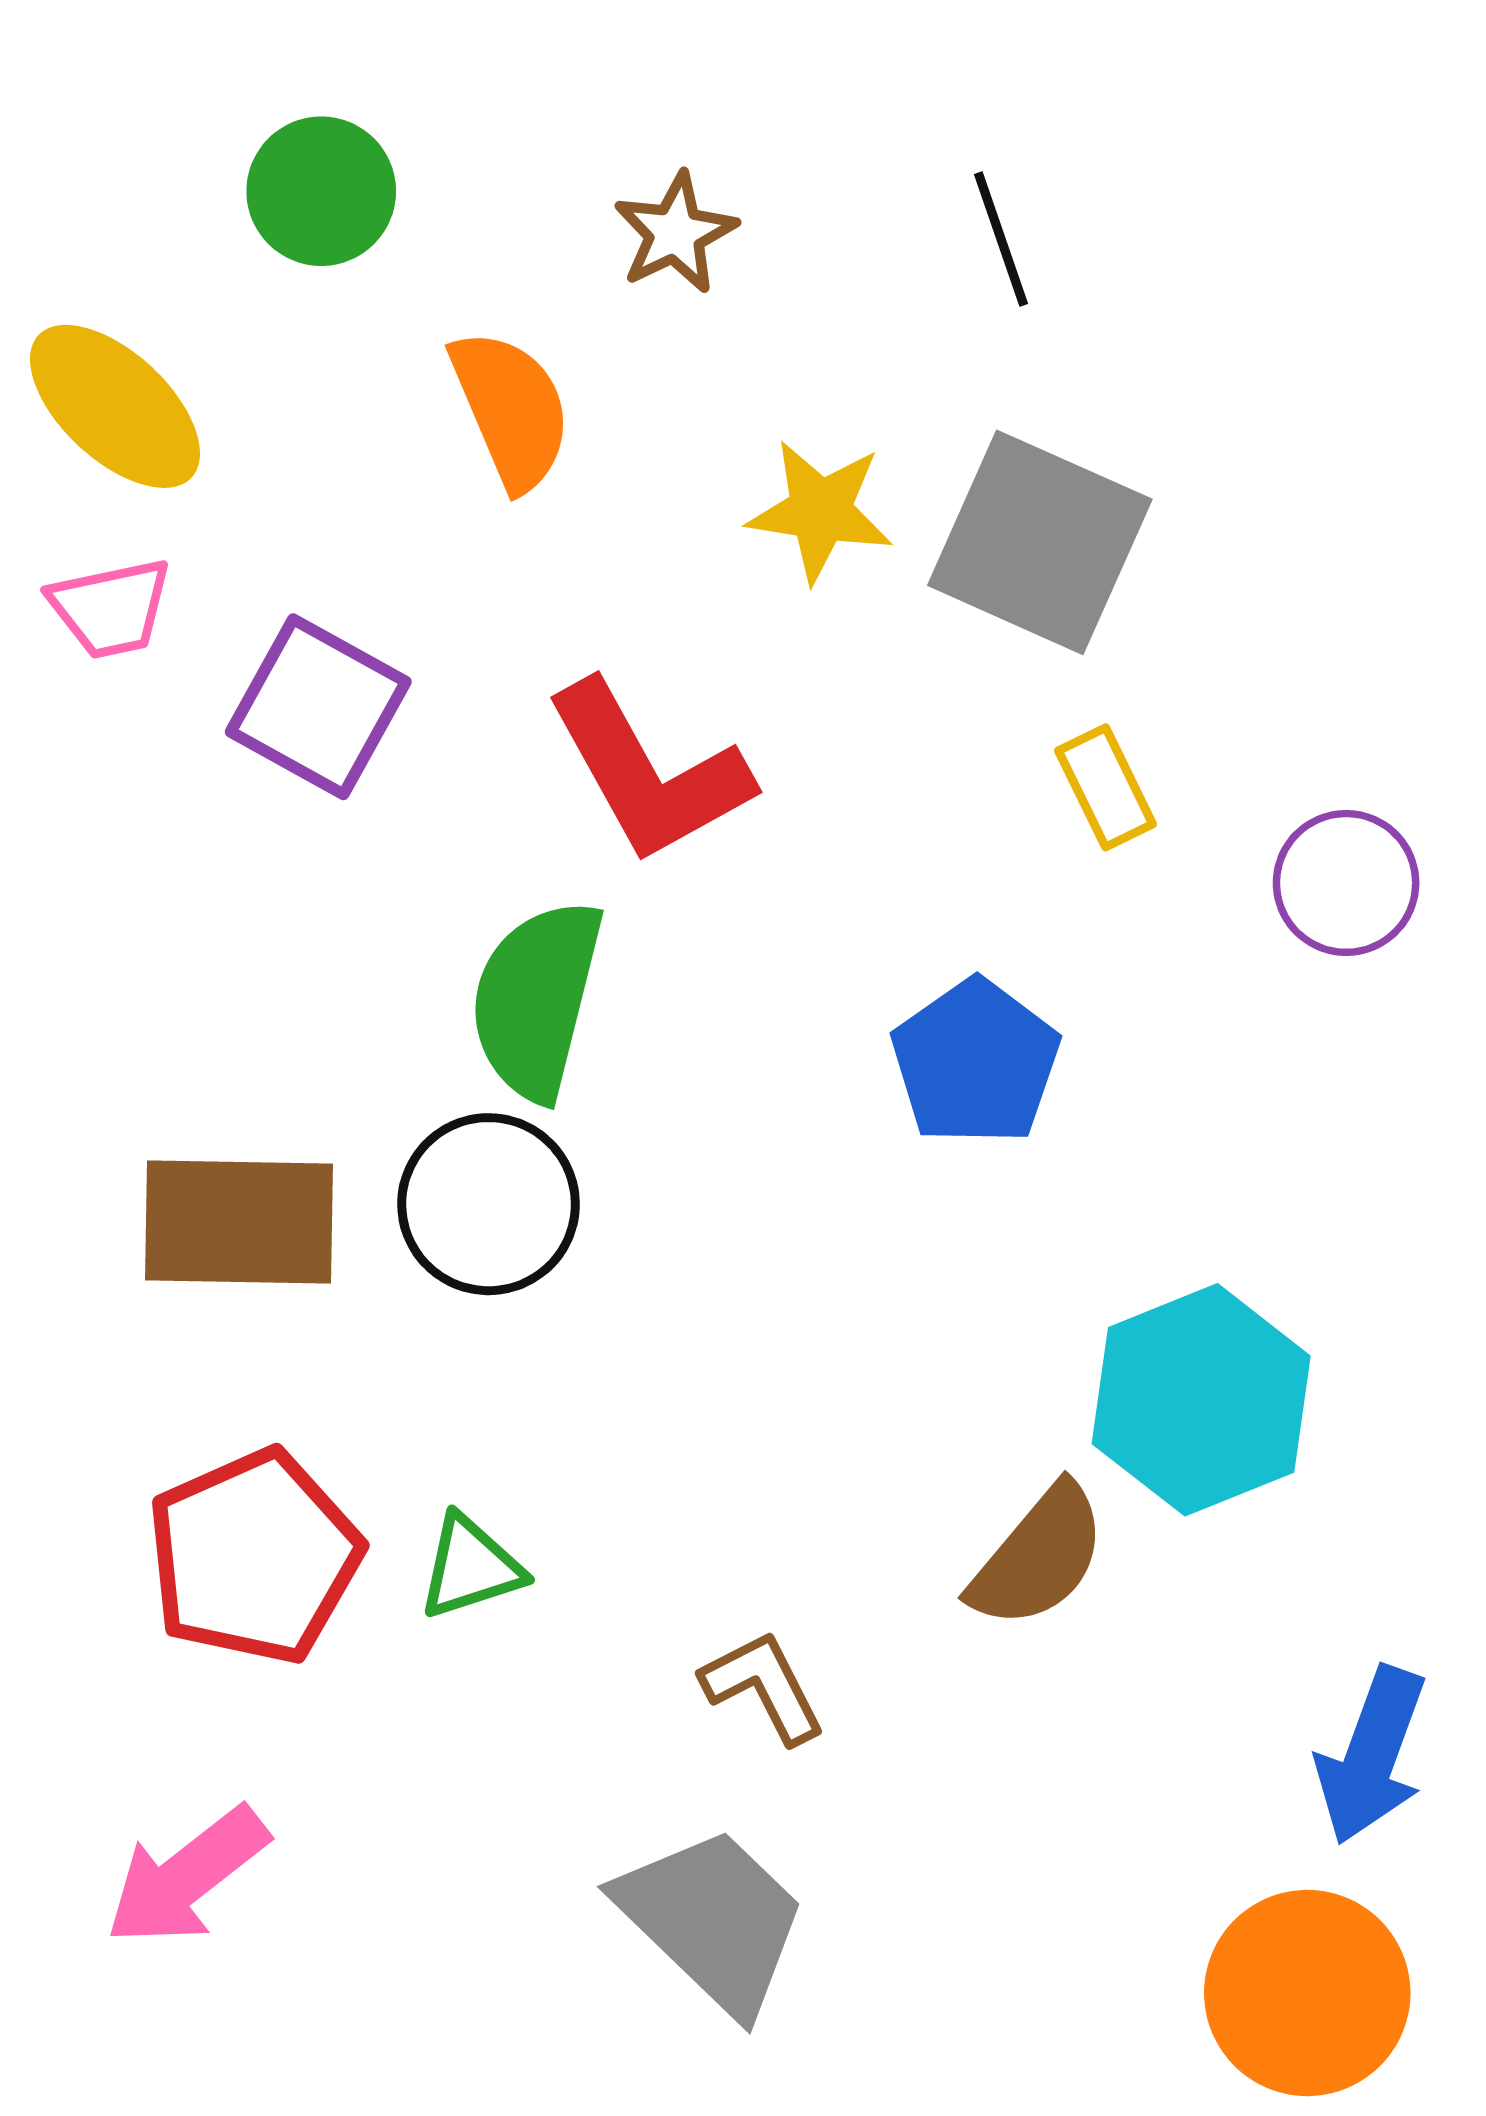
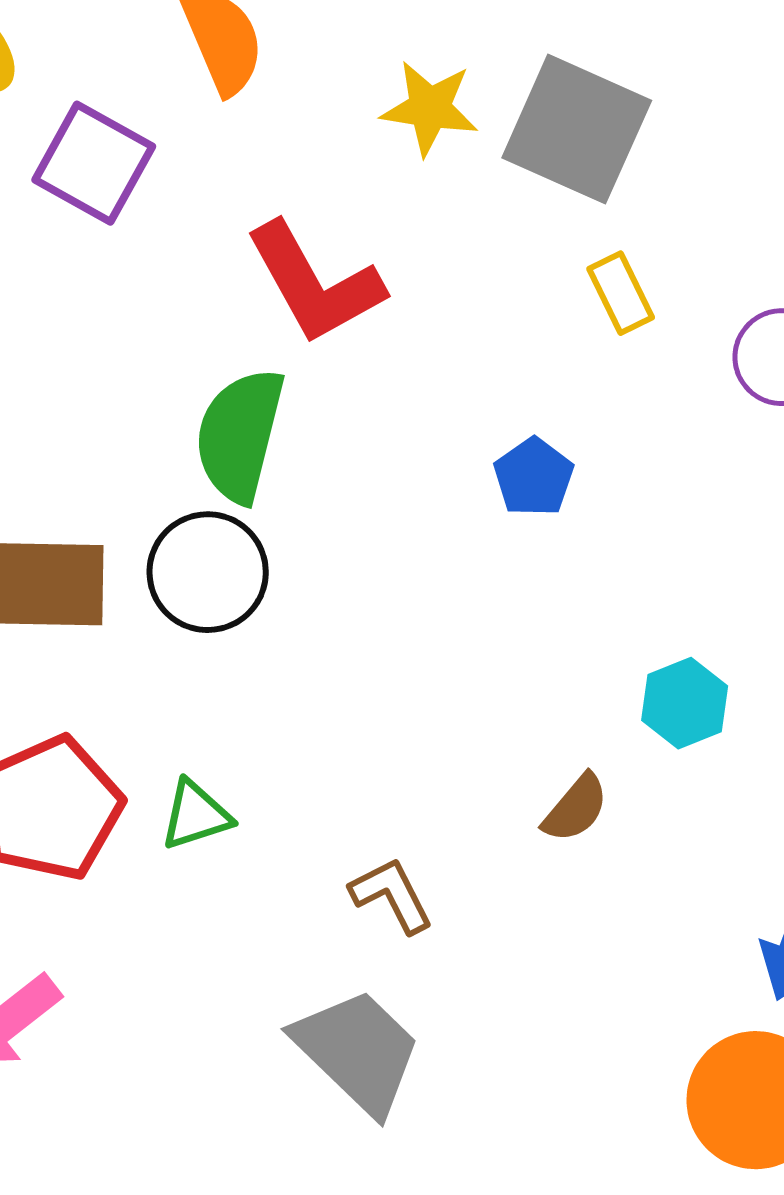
purple square: (318, 707) -> (94, 163), moved
blue pentagon: (976, 1062) -> (534, 477), size x0.7
cyan hexagon: (1201, 1400) -> (685, 703), size x0.6
brown semicircle: (1038, 1557) -> (576, 808), size x0.7

